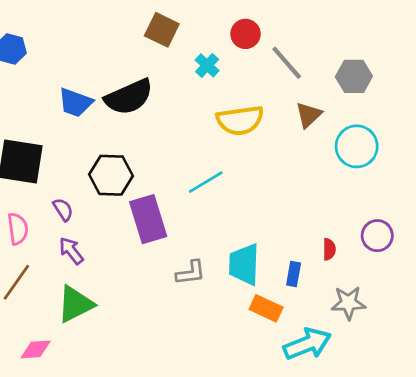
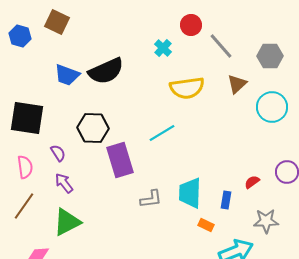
brown square: (162, 30) -> (57, 22), moved
red semicircle: (329, 249) -> (252, 182), turned -126
orange rectangle: (266, 308) -> (206, 225), size x0.7

